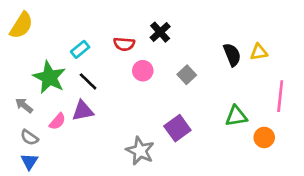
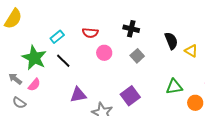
black cross: (160, 32) -> (131, 29), moved, turned -35
yellow triangle: (259, 52) -> (191, 51), moved, turned 40
purple triangle: (83, 111) -> (78, 95), moved
pink semicircle: (57, 121) -> (34, 85), moved

